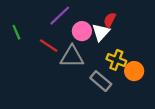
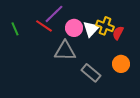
red semicircle: (110, 20) -> (118, 33), moved
red line: (49, 46) -> (44, 26), moved
yellow cross: (116, 60) -> (105, 26), moved

